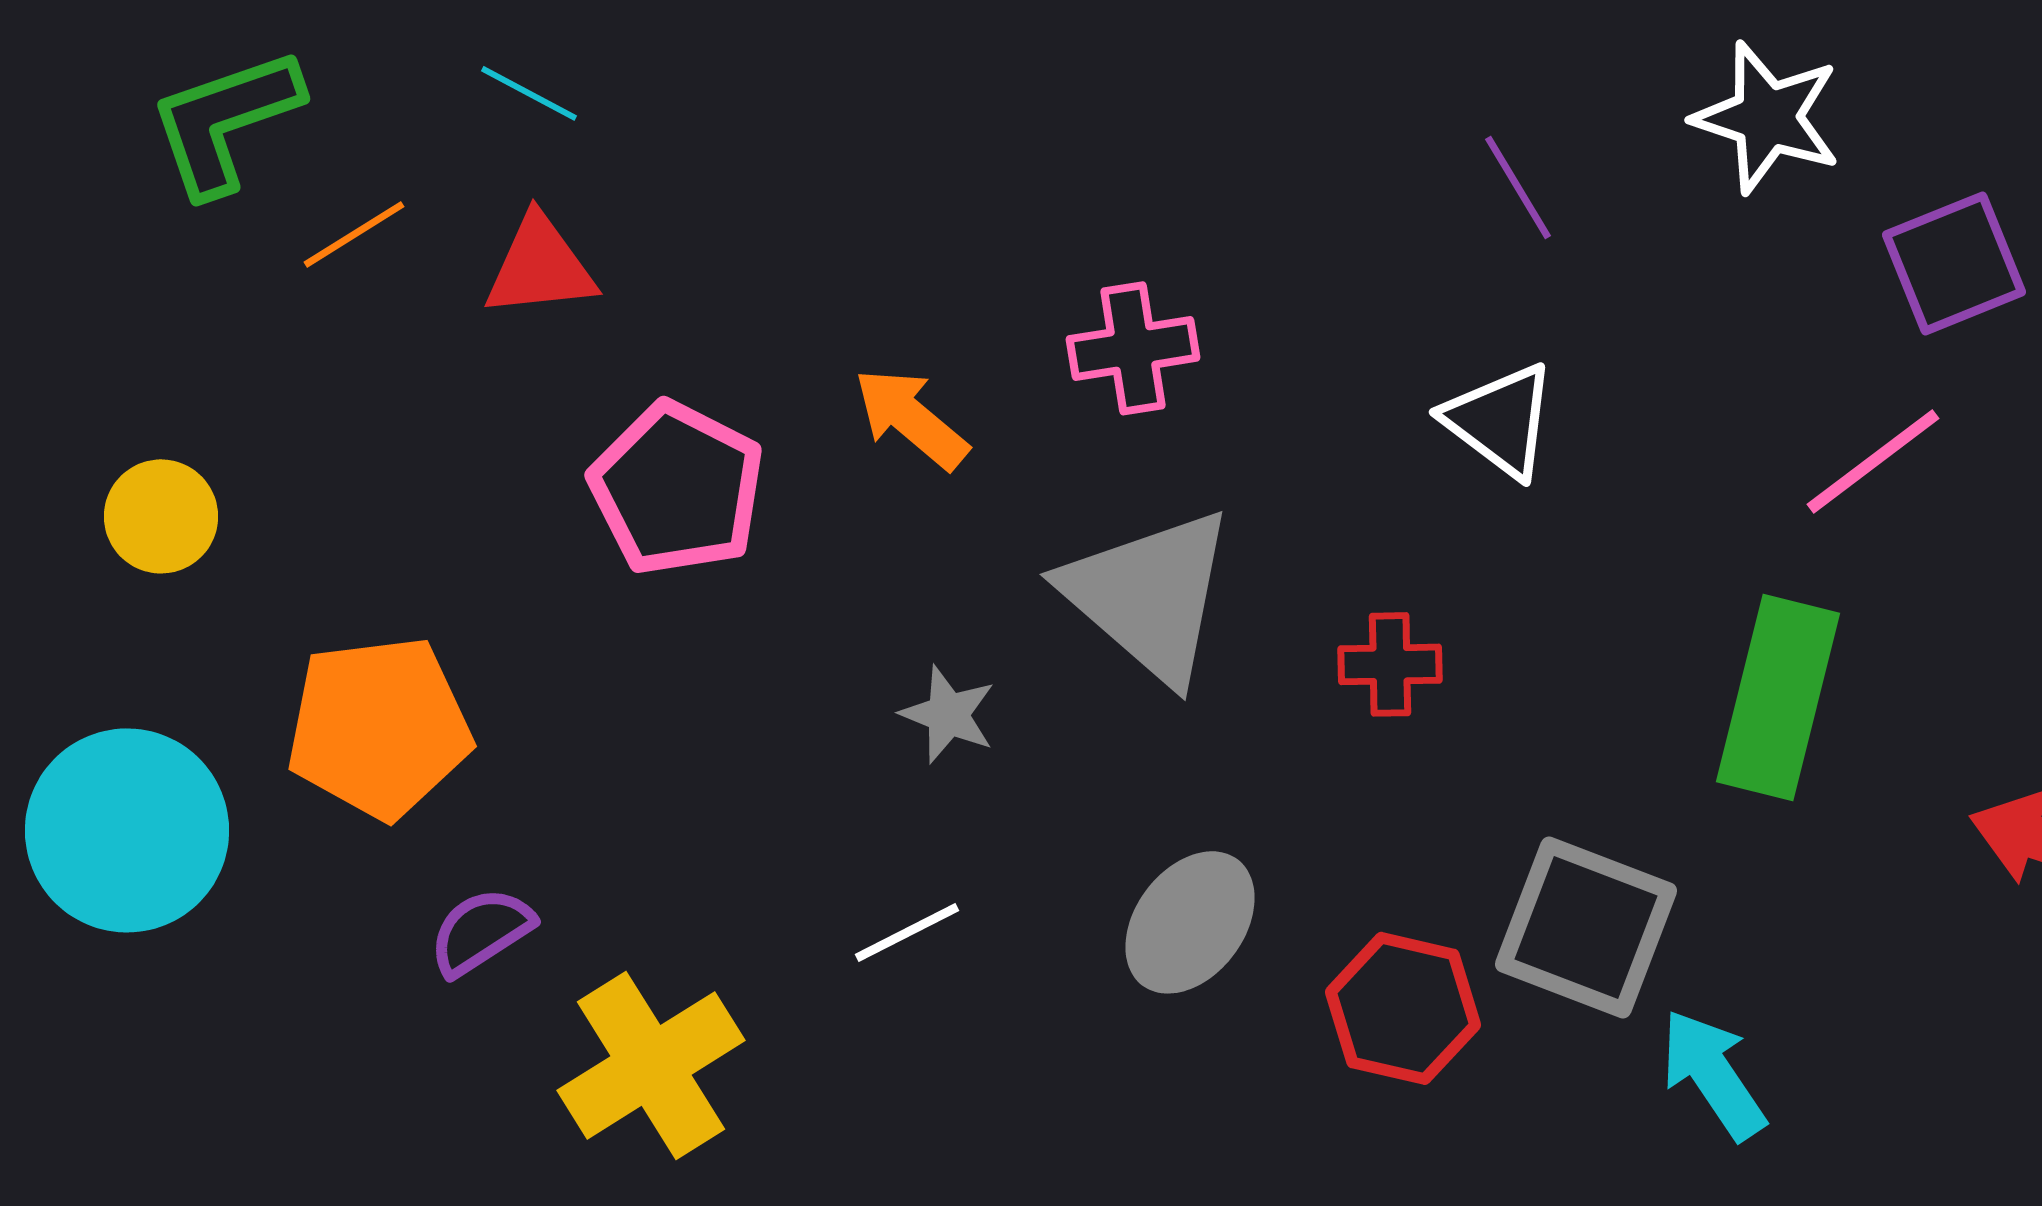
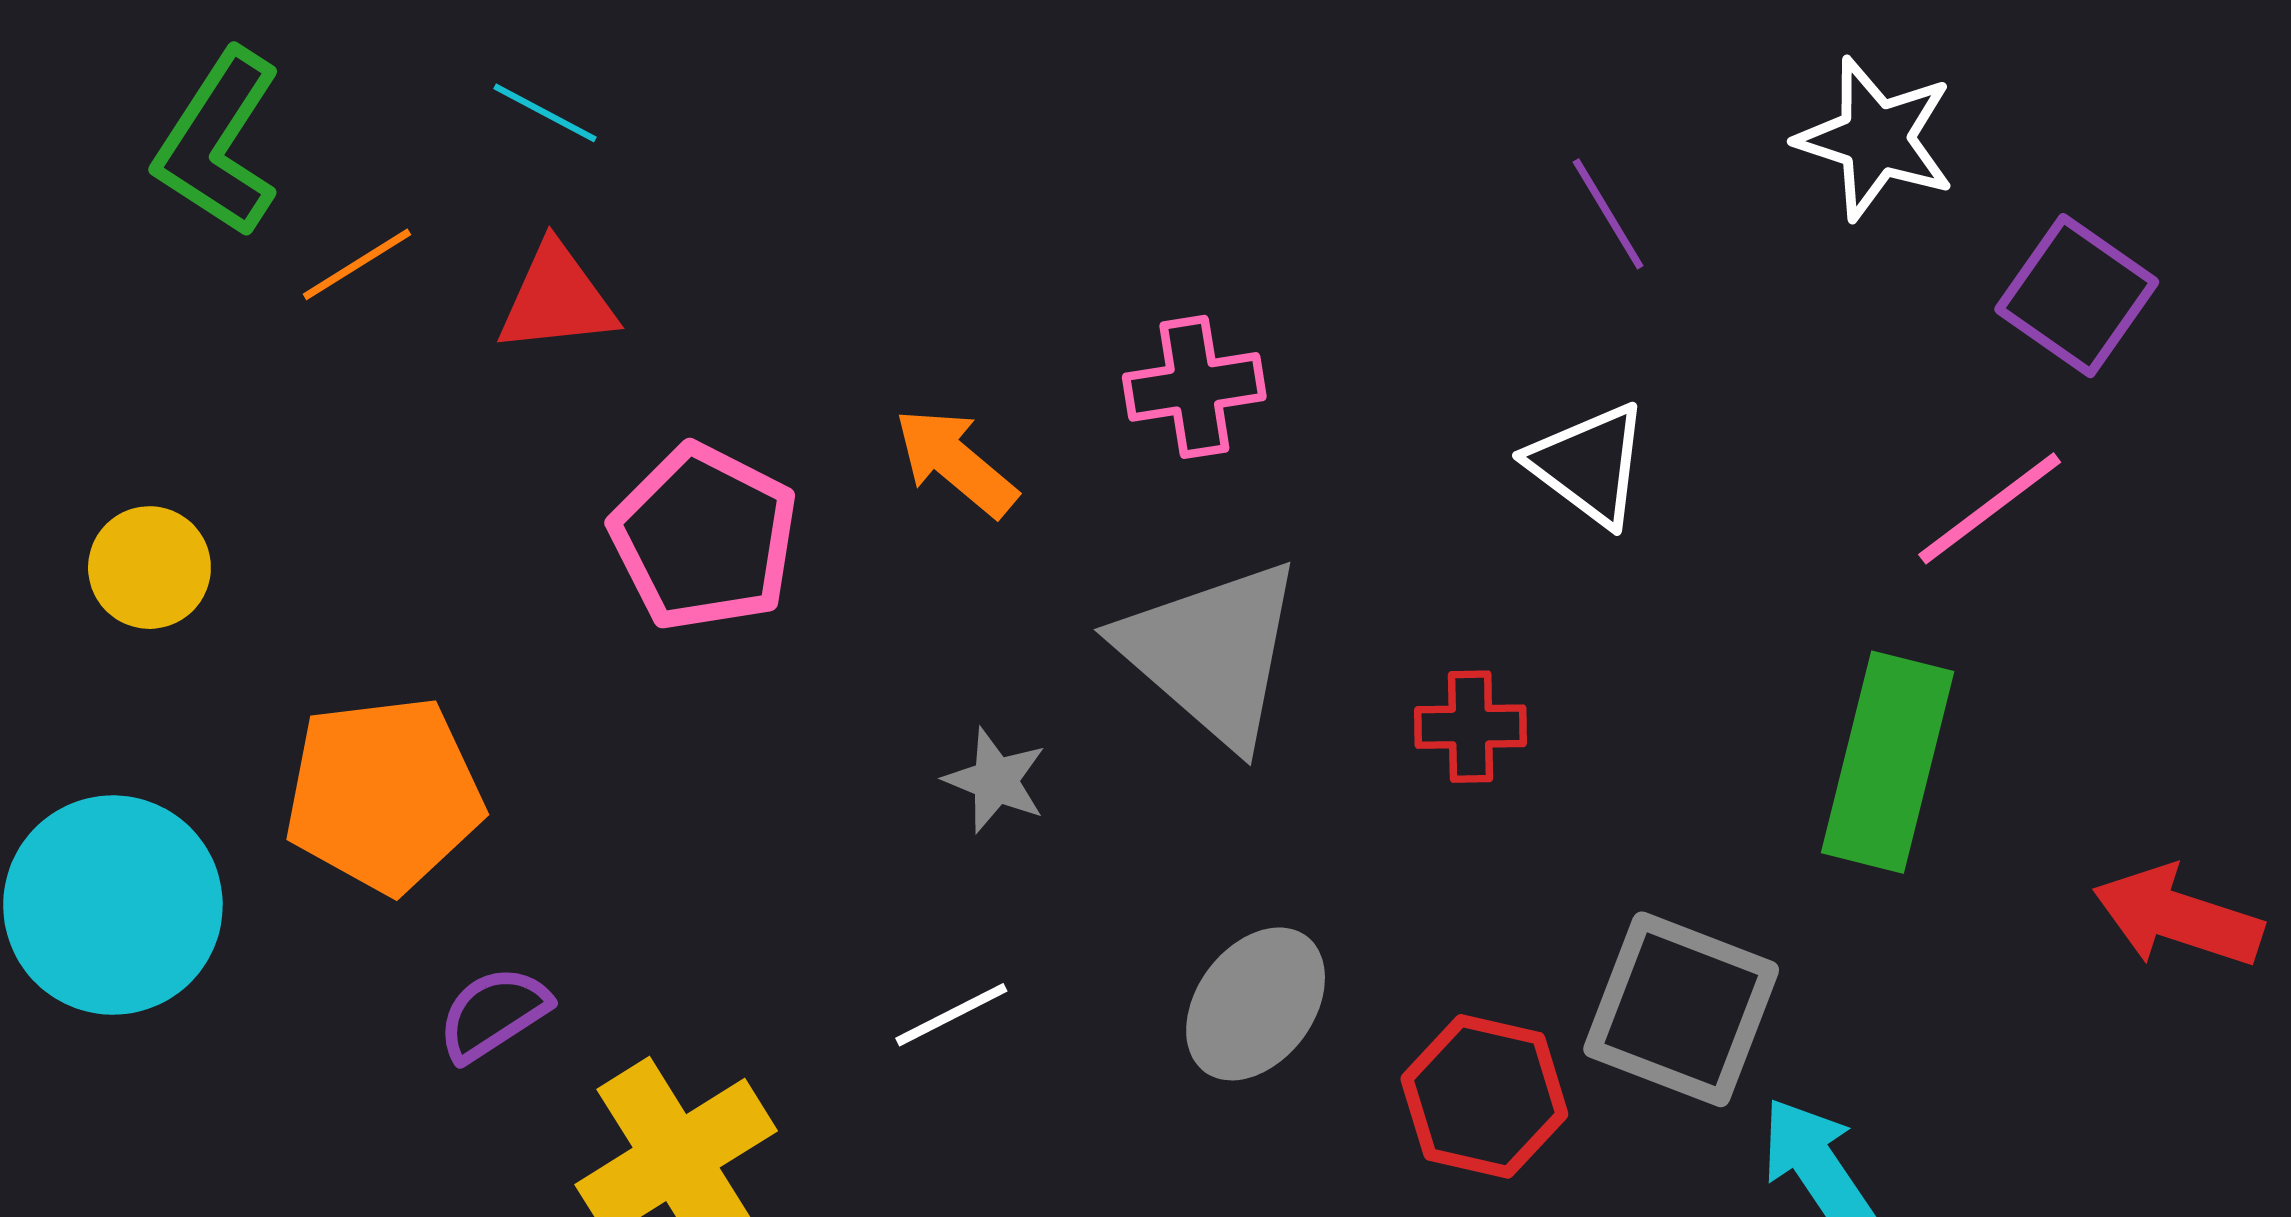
green L-shape: (225, 121) -> (218, 143), turned -38
purple square: (1954, 263) -> (2077, 296), turned -33

